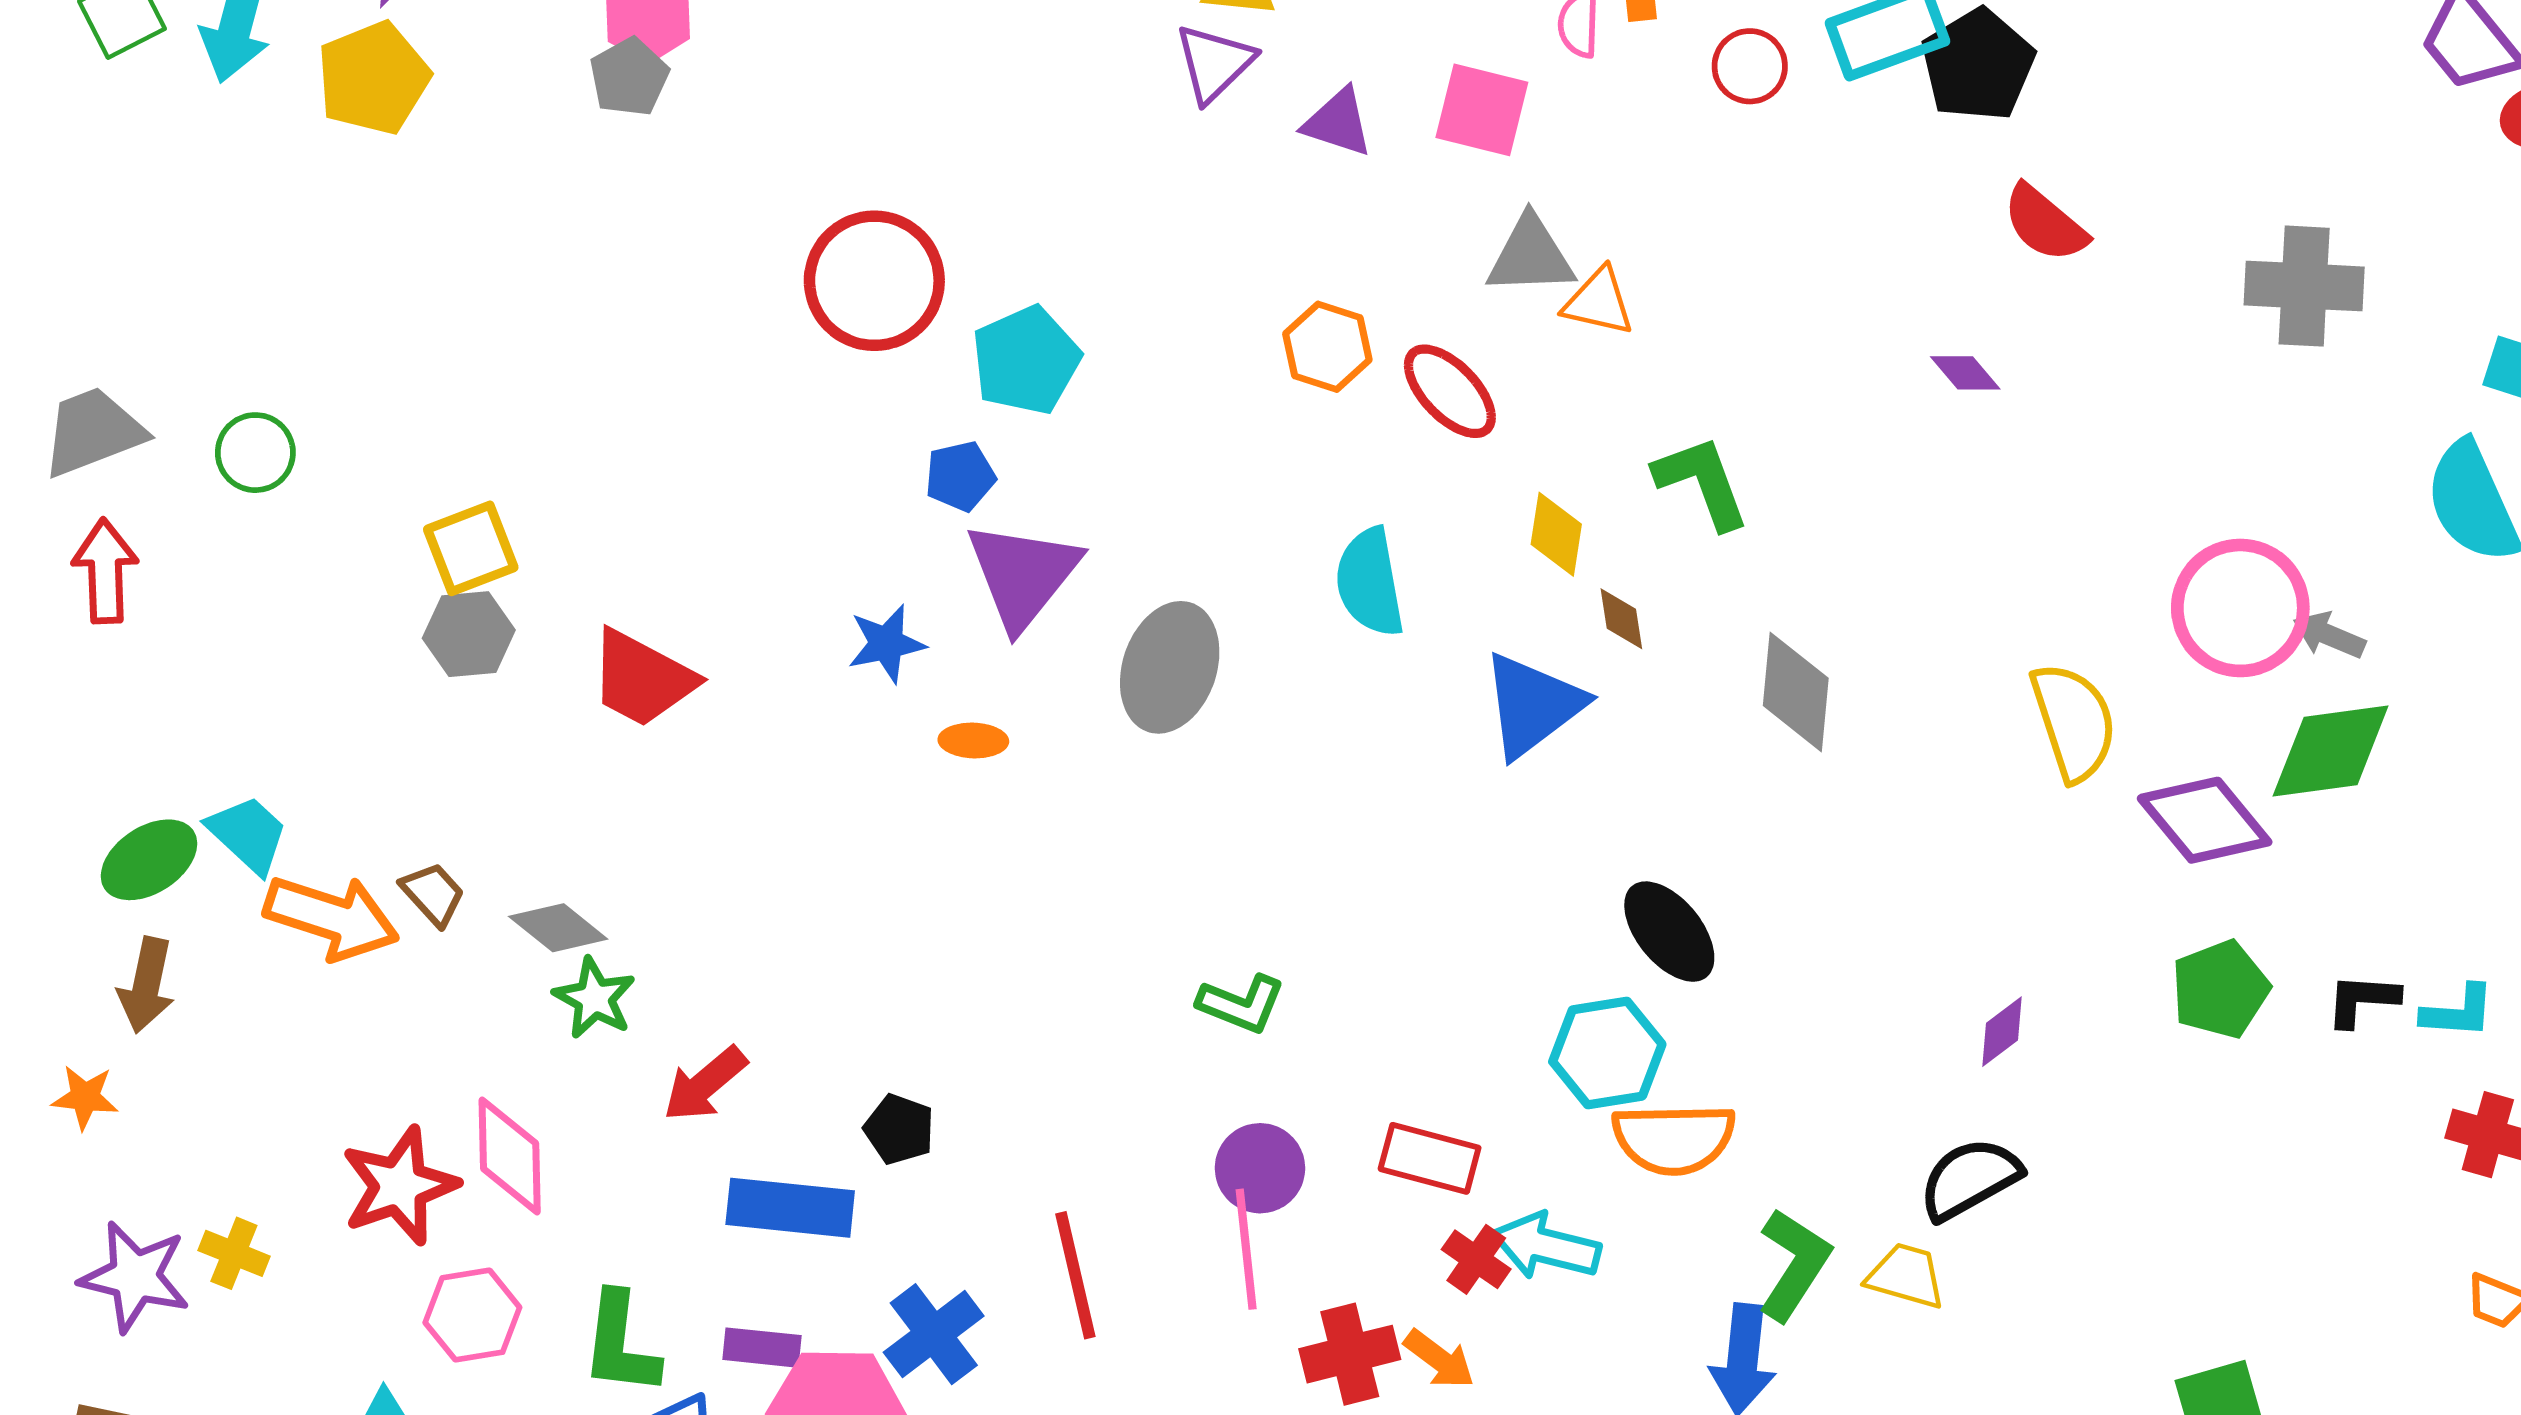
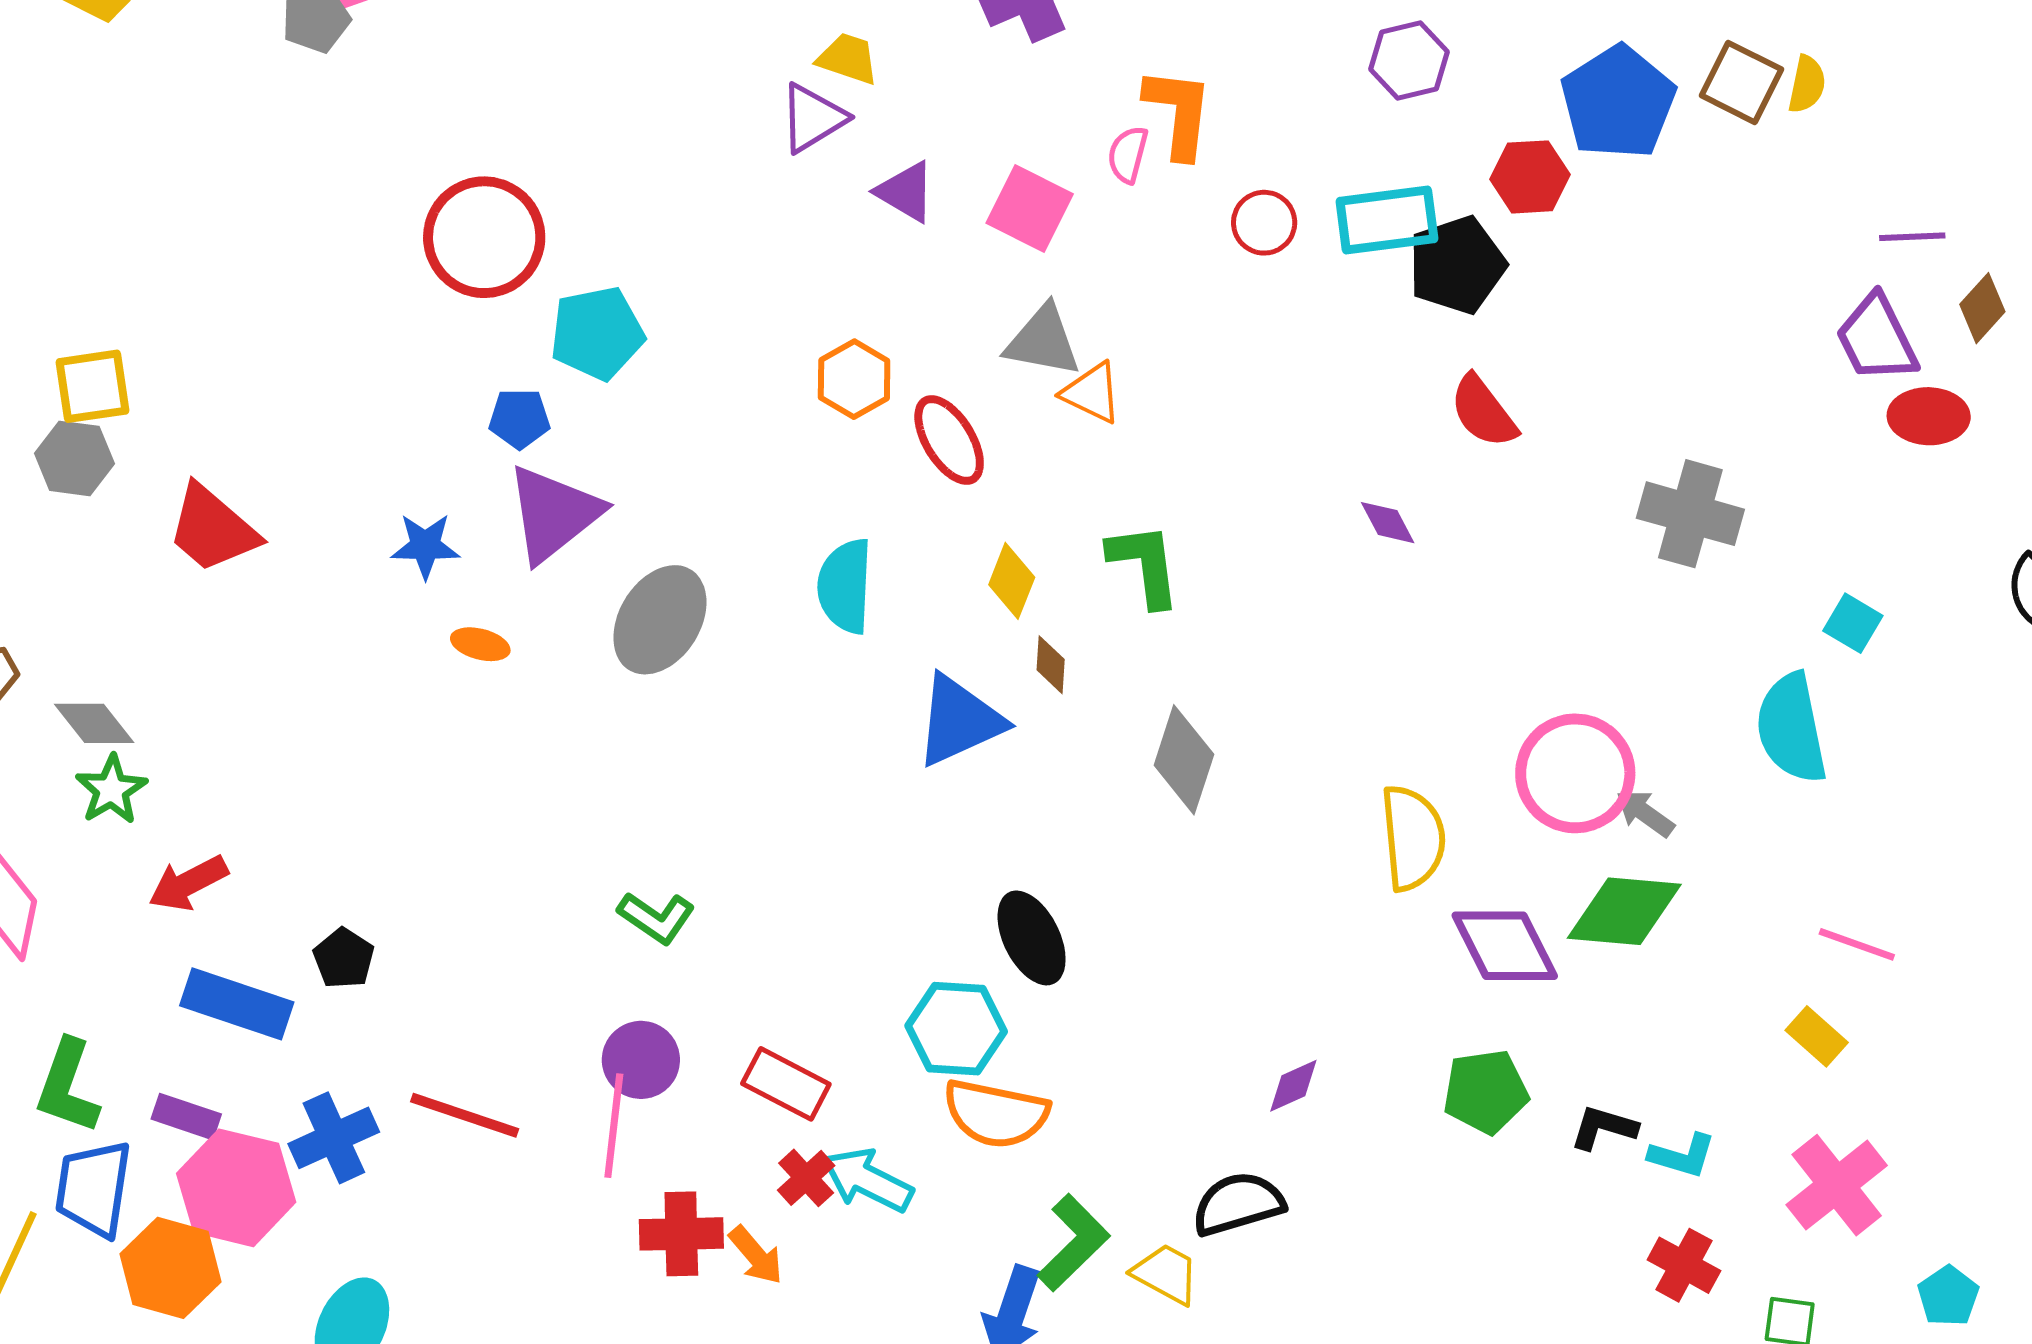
red line: (1075, 1275) -> (465, 1115), turned -71

